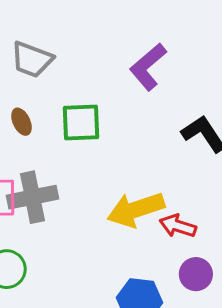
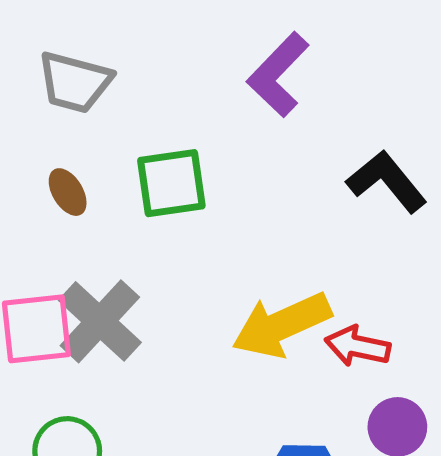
gray cross: (32, 197) -> (100, 321), turned -30

